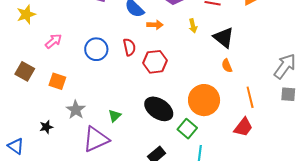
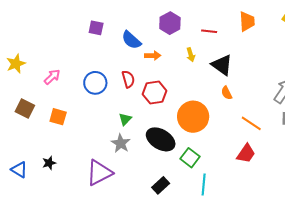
yellow star: (26, 14) -> (16, 64), moved
orange line: (250, 97) -> (251, 123), turned -40
orange circle: (204, 100) -> (193, 117), moved
gray star: (76, 110) -> (121, 143), moved
green triangle: (115, 116) -> (125, 119), moved
blue triangle: (16, 146) -> (19, 170), moved

